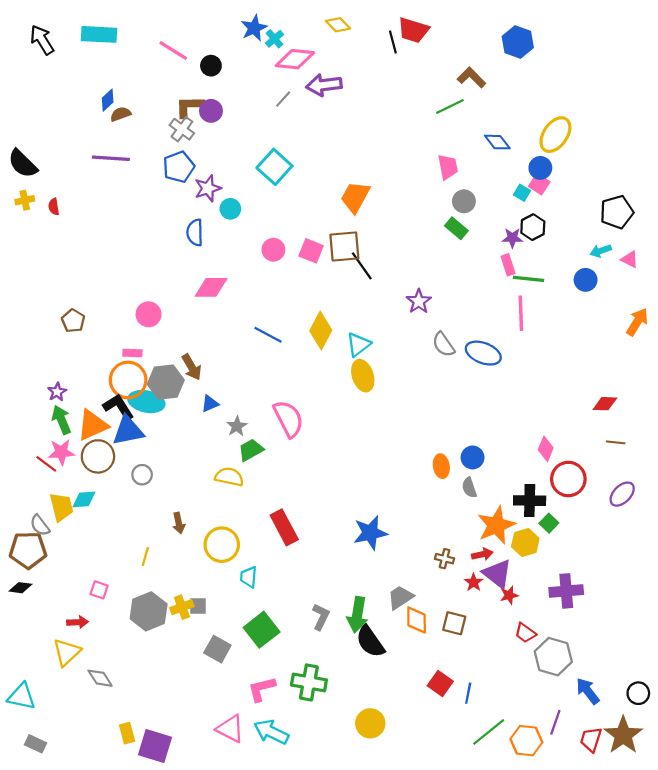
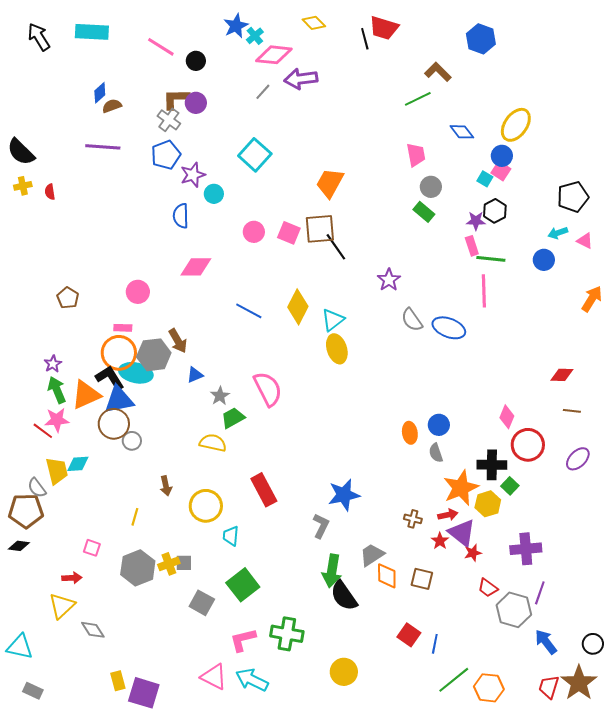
brown circle: (98, 456) -> (114, 424), moved
gray L-shape: (321, 617) -> (321, 526), moved
purple line: (555, 722) -> (540, 593), moved

